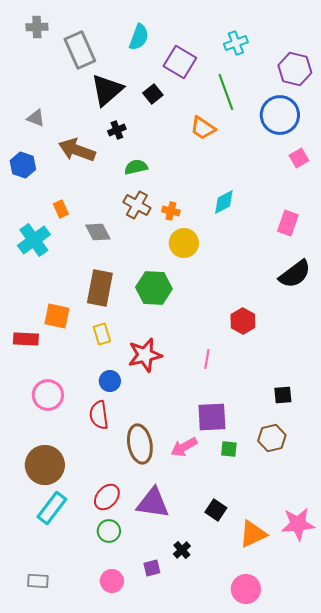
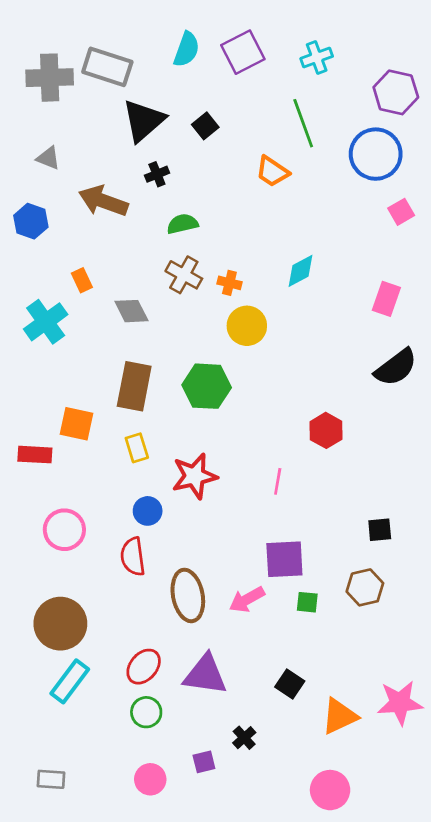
gray cross: (37, 27) -> (50, 78), moved, size x1.6
gray rectangle: (80, 50) -> (107, 67), turned -48
purple square: (180, 62) -> (243, 52), moved, turned 32

